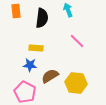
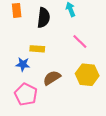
blue star: (30, 65) -> (23, 64), moved
yellow hexagon: (76, 83) -> (87, 75), moved

